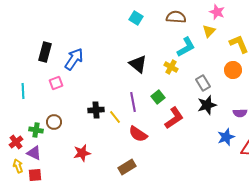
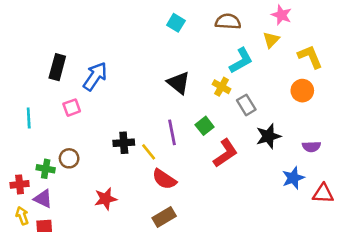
gray rectangle: (203, 83) -> (246, 105), moved
red semicircle: (138, 134) -> (164, 179), moved
red cross: (16, 142) -> (20, 184), turned 32

